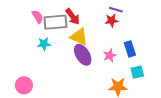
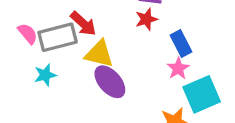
blue rectangle: (130, 49) -> (181, 44), moved
pink star: (110, 55) -> (178, 68), moved
cyan square: (137, 72) -> (202, 94), size x1.6

